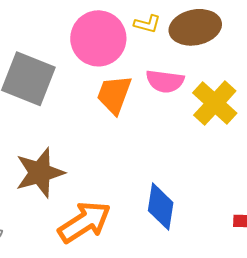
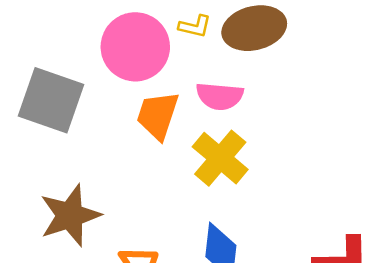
yellow cross: (215, 103) -> (220, 158), moved

